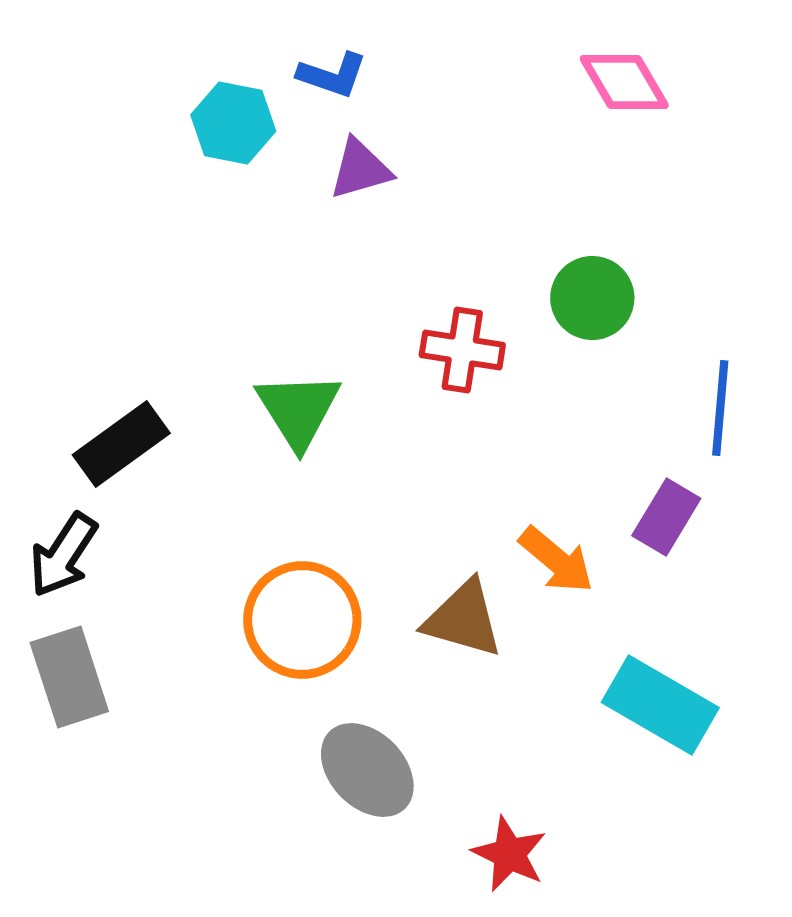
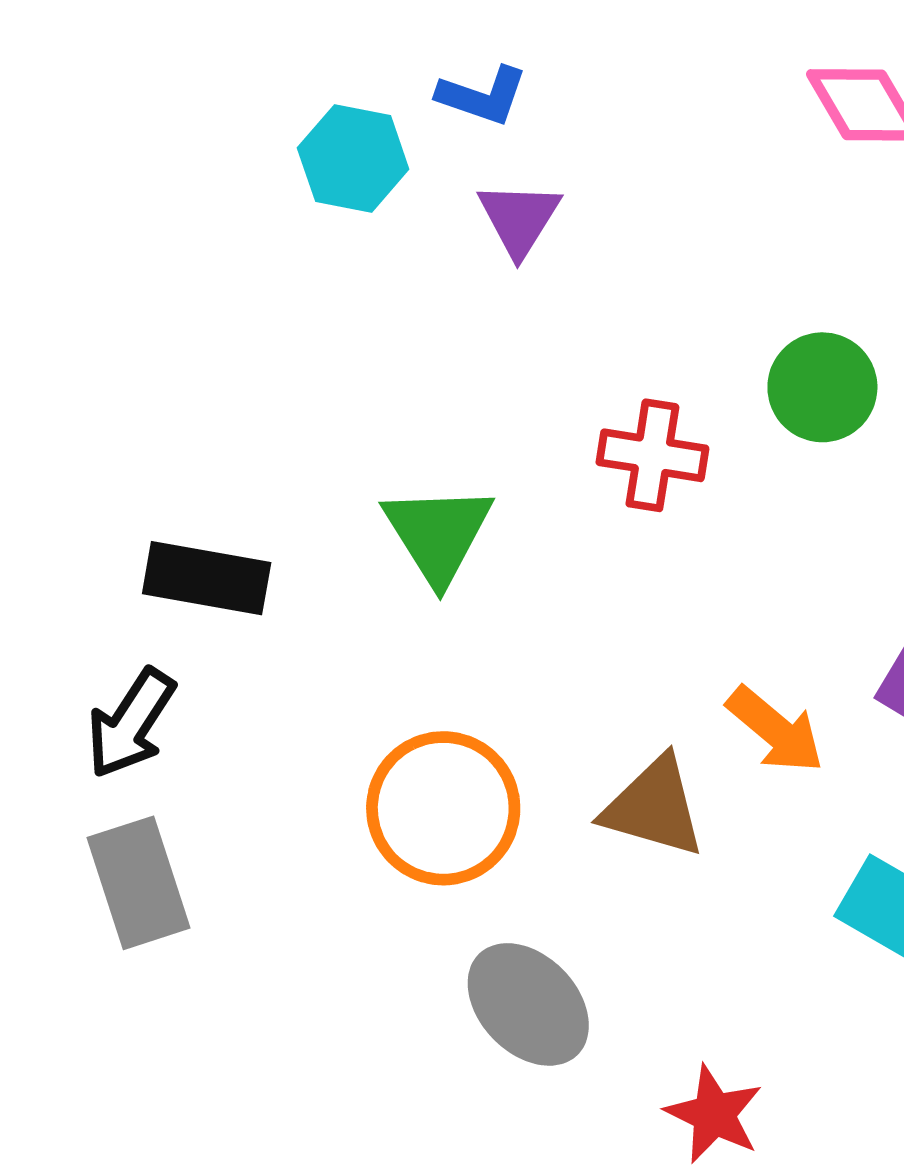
purple triangle: (360, 169) -> (519, 219), turned -42
black rectangle: (121, 444) -> (207, 578), turned 46

